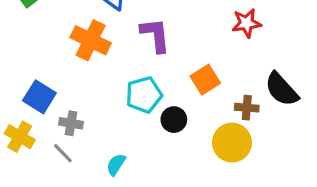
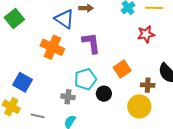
gray cross: (71, 123) -> (68, 97), moved
gray line: (63, 153) -> (38, 116), turned -32

